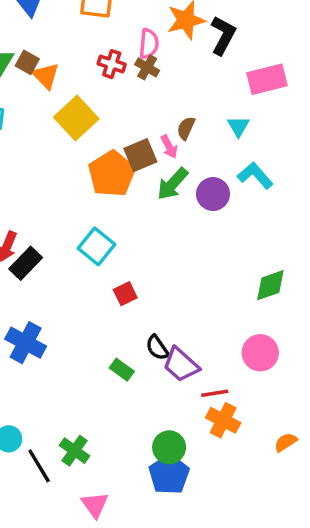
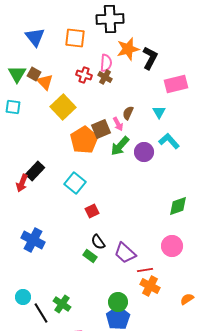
black rectangle: (26, 263) -> (35, 171), moved
black semicircle: (157, 348) -> (98, 242), moved

